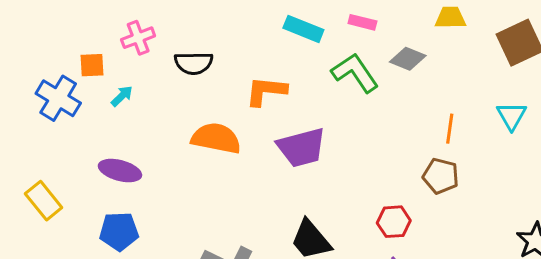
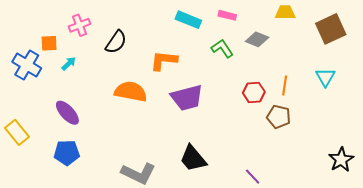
black semicircle: (194, 63) -> (116, 42), turned -55
green L-shape: (355, 73) -> (222, 49), size x0.7
purple ellipse: (120, 171) -> (67, 113), turned 32
red hexagon: (394, 222) -> (254, 93), moved

